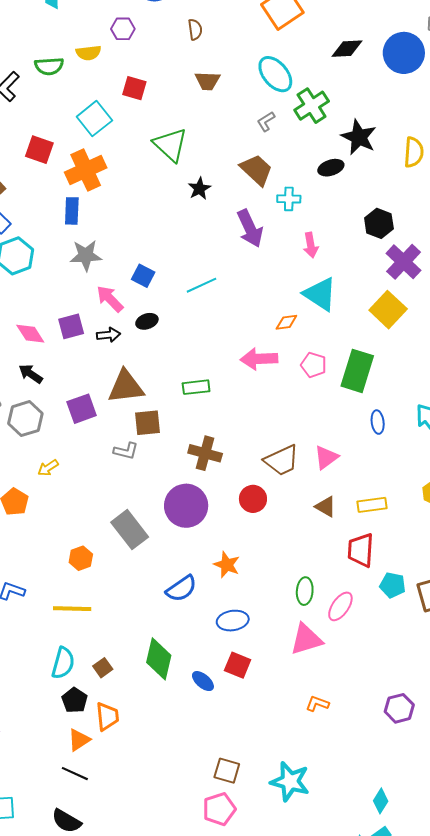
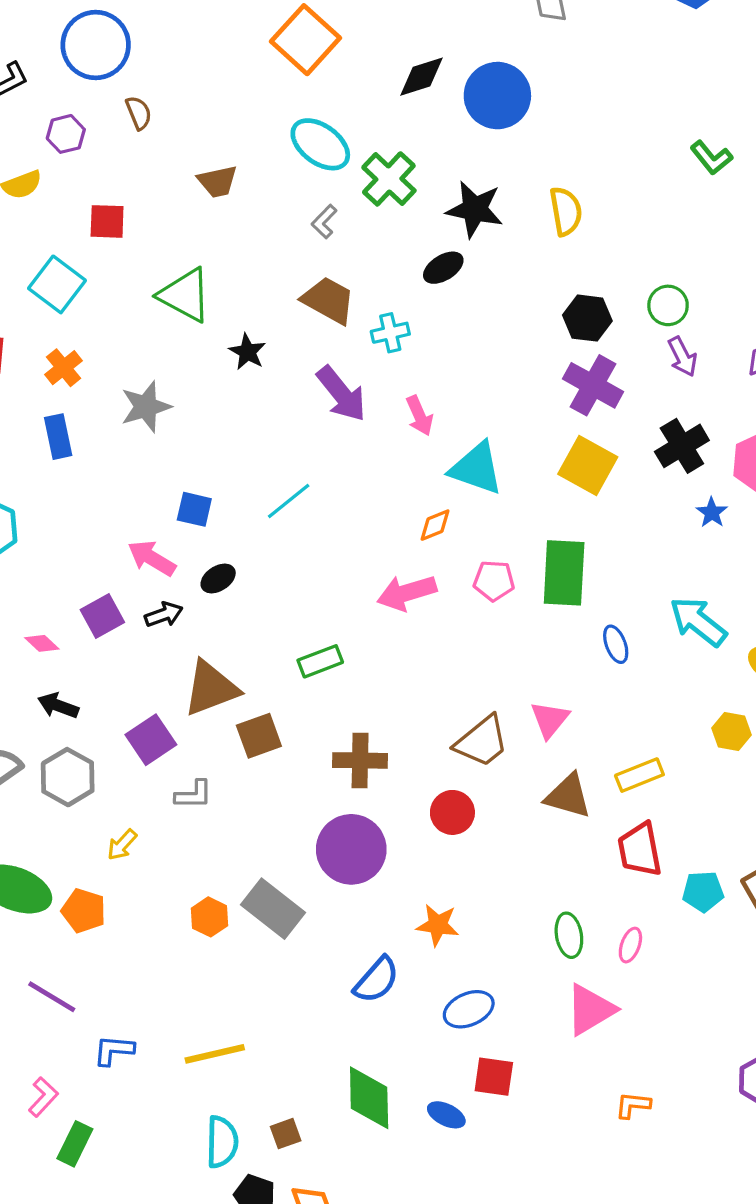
brown semicircle: (195, 30) -> (139, 113), moved
blue circle: (404, 53) -> (497, 96), moved
orange cross: (86, 170) -> (64, 368), size x0.6
black hexagon: (379, 223) -> (587, 318), moved
pink arrow: (311, 245) -> (419, 416), moved
gray star: (86, 255) -> (146, 407), moved
pink diamond: (30, 334) -> (42, 643), size x0.7
gray L-shape: (126, 451) -> (194, 795), moved
brown triangle: (326, 507) -> (568, 796), size x1.4
orange hexagon: (81, 558) -> (209, 917), moved
pink ellipse: (340, 606) -> (630, 945), size x0.7
brown square: (103, 668) -> (286, 1134), turned 30

